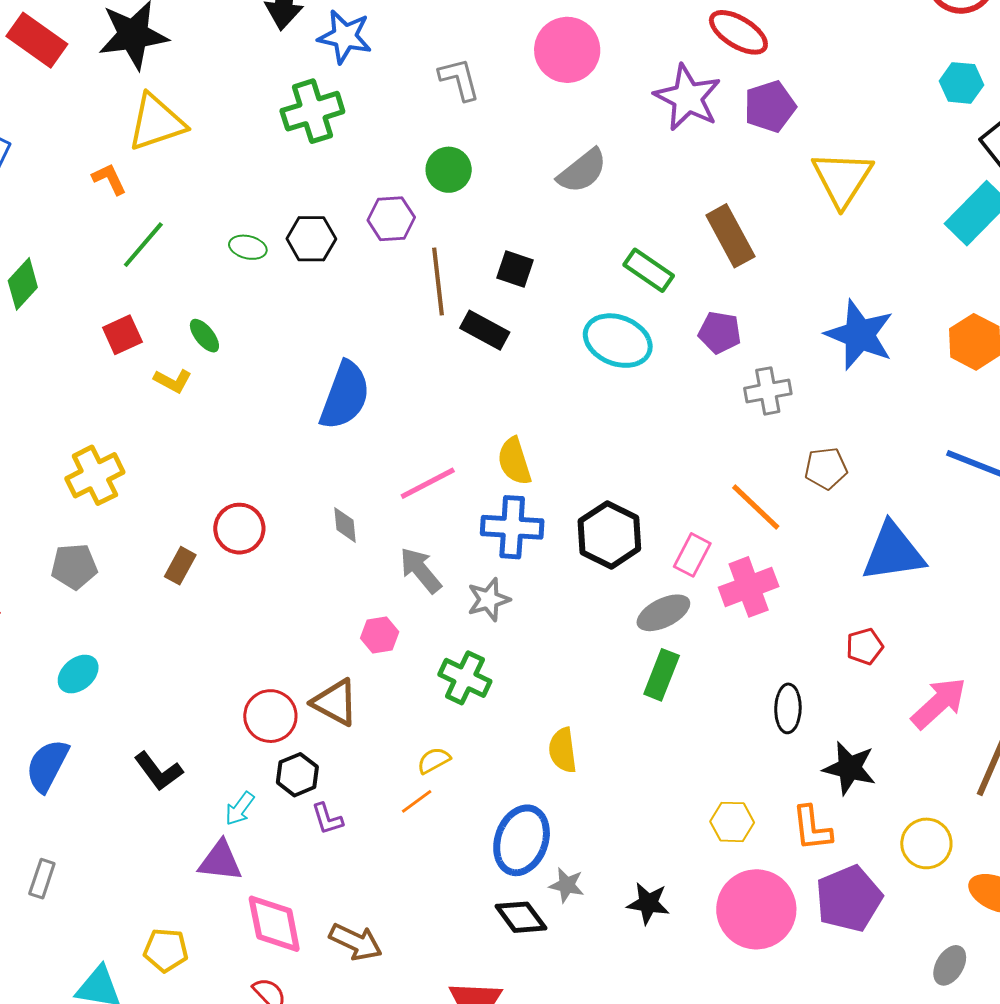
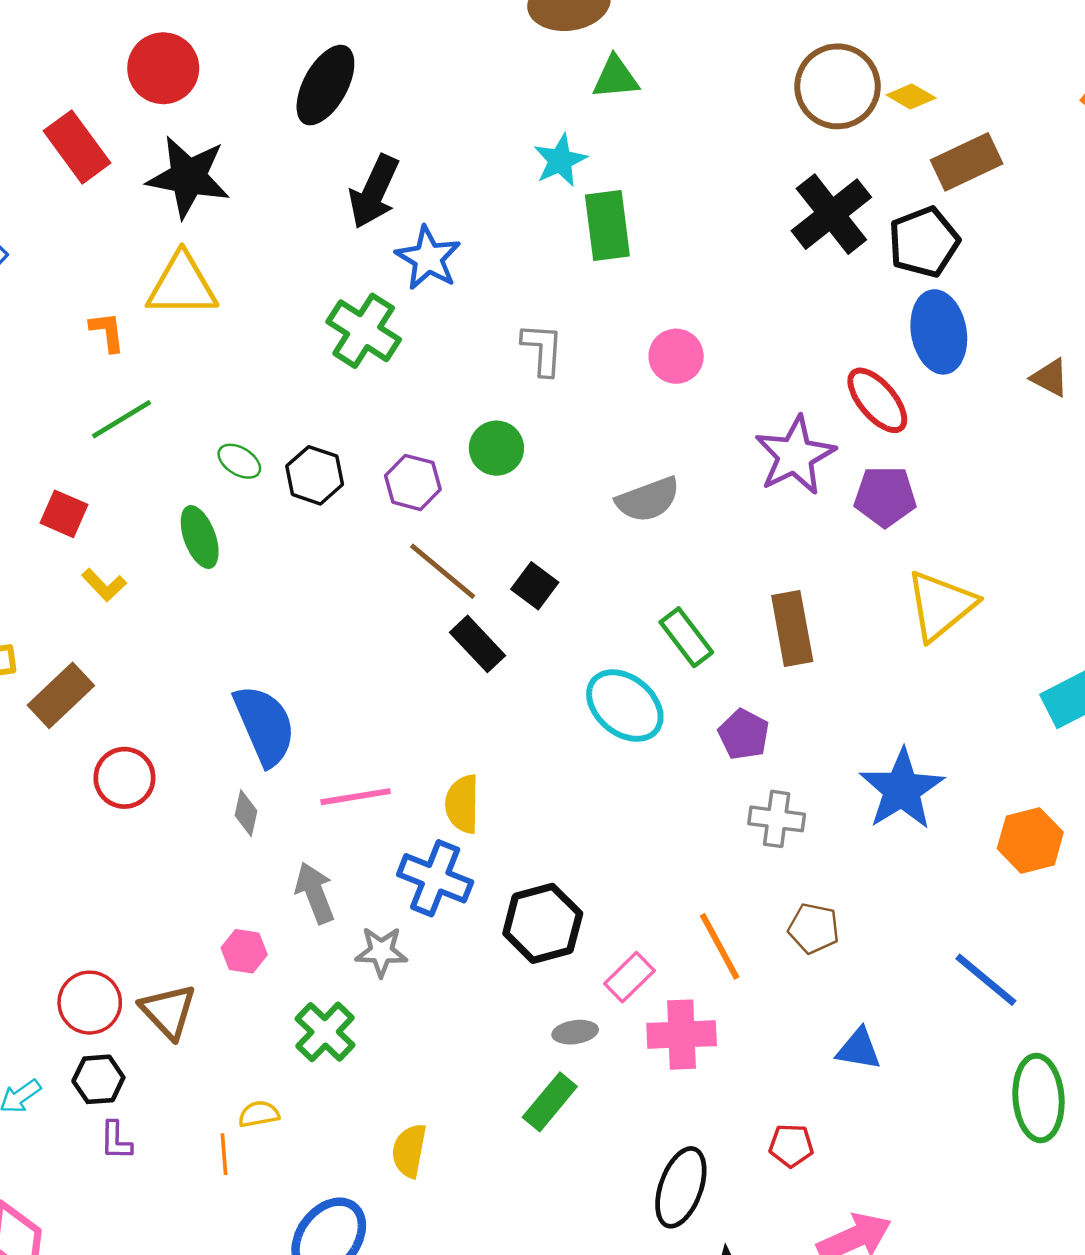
pink circle: (567, 50) -> (676, 356), size x0.7
green cross: (312, 111) -> (364, 331), turned 32
brown line: (438, 281) -> (443, 571), turned -62
red square: (122, 335) -> (64, 514), turned 30
green ellipse: (204, 336) -> (200, 537), moved, size x1.4
blue semicircle: (345, 396) -> (265, 725), moved, turned -62
blue triangle: (893, 552) -> (859, 1049), size x0.6
brown rectangle: (180, 566) -> (61, 695), moved, size x1.5
gray ellipse: (663, 613) -> (575, 1032), size x0.7
black ellipse: (788, 708) -> (681, 1187), size x1.4
orange line: (417, 801) -> (224, 1154), turned -76

